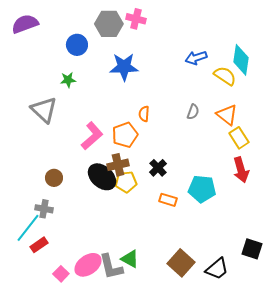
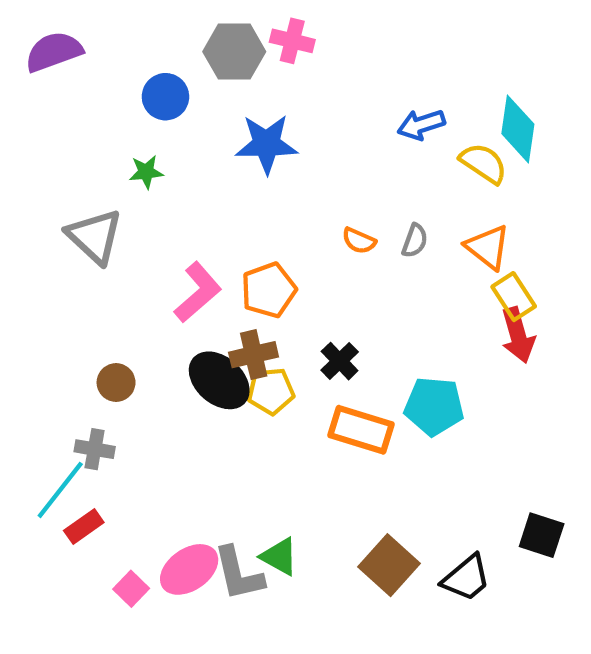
orange semicircle: (144, 114) -> (359, 241), moved, turned -70
red arrow: (241, 170) -> (518, 335), moved
orange rectangle: (168, 200) -> (361, 430), size x1.6

